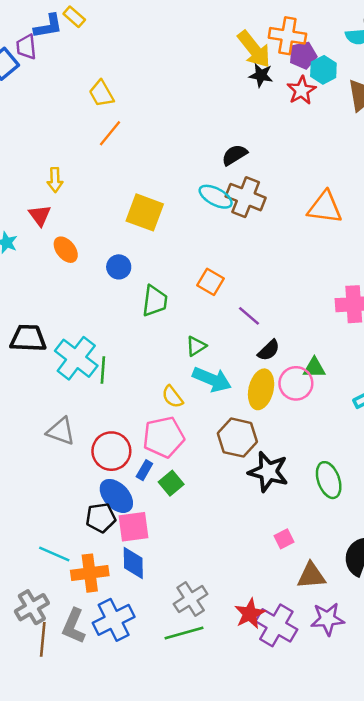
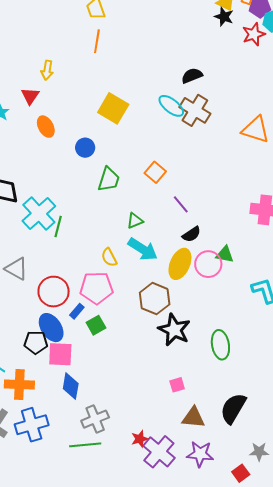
orange line: (110, 133) -> (97, 41), turned -40
blue diamond: (133, 563) -> (71, 386), moved
red star: (250, 614) -> (140, 439), size x0.7

